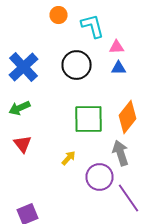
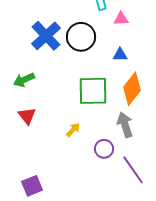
blue cross: (24, 67) -> (46, 36), moved
blue triangle: (118, 68) -> (120, 55), moved
purple circle: (100, 177) -> (104, 149), size x0.7

